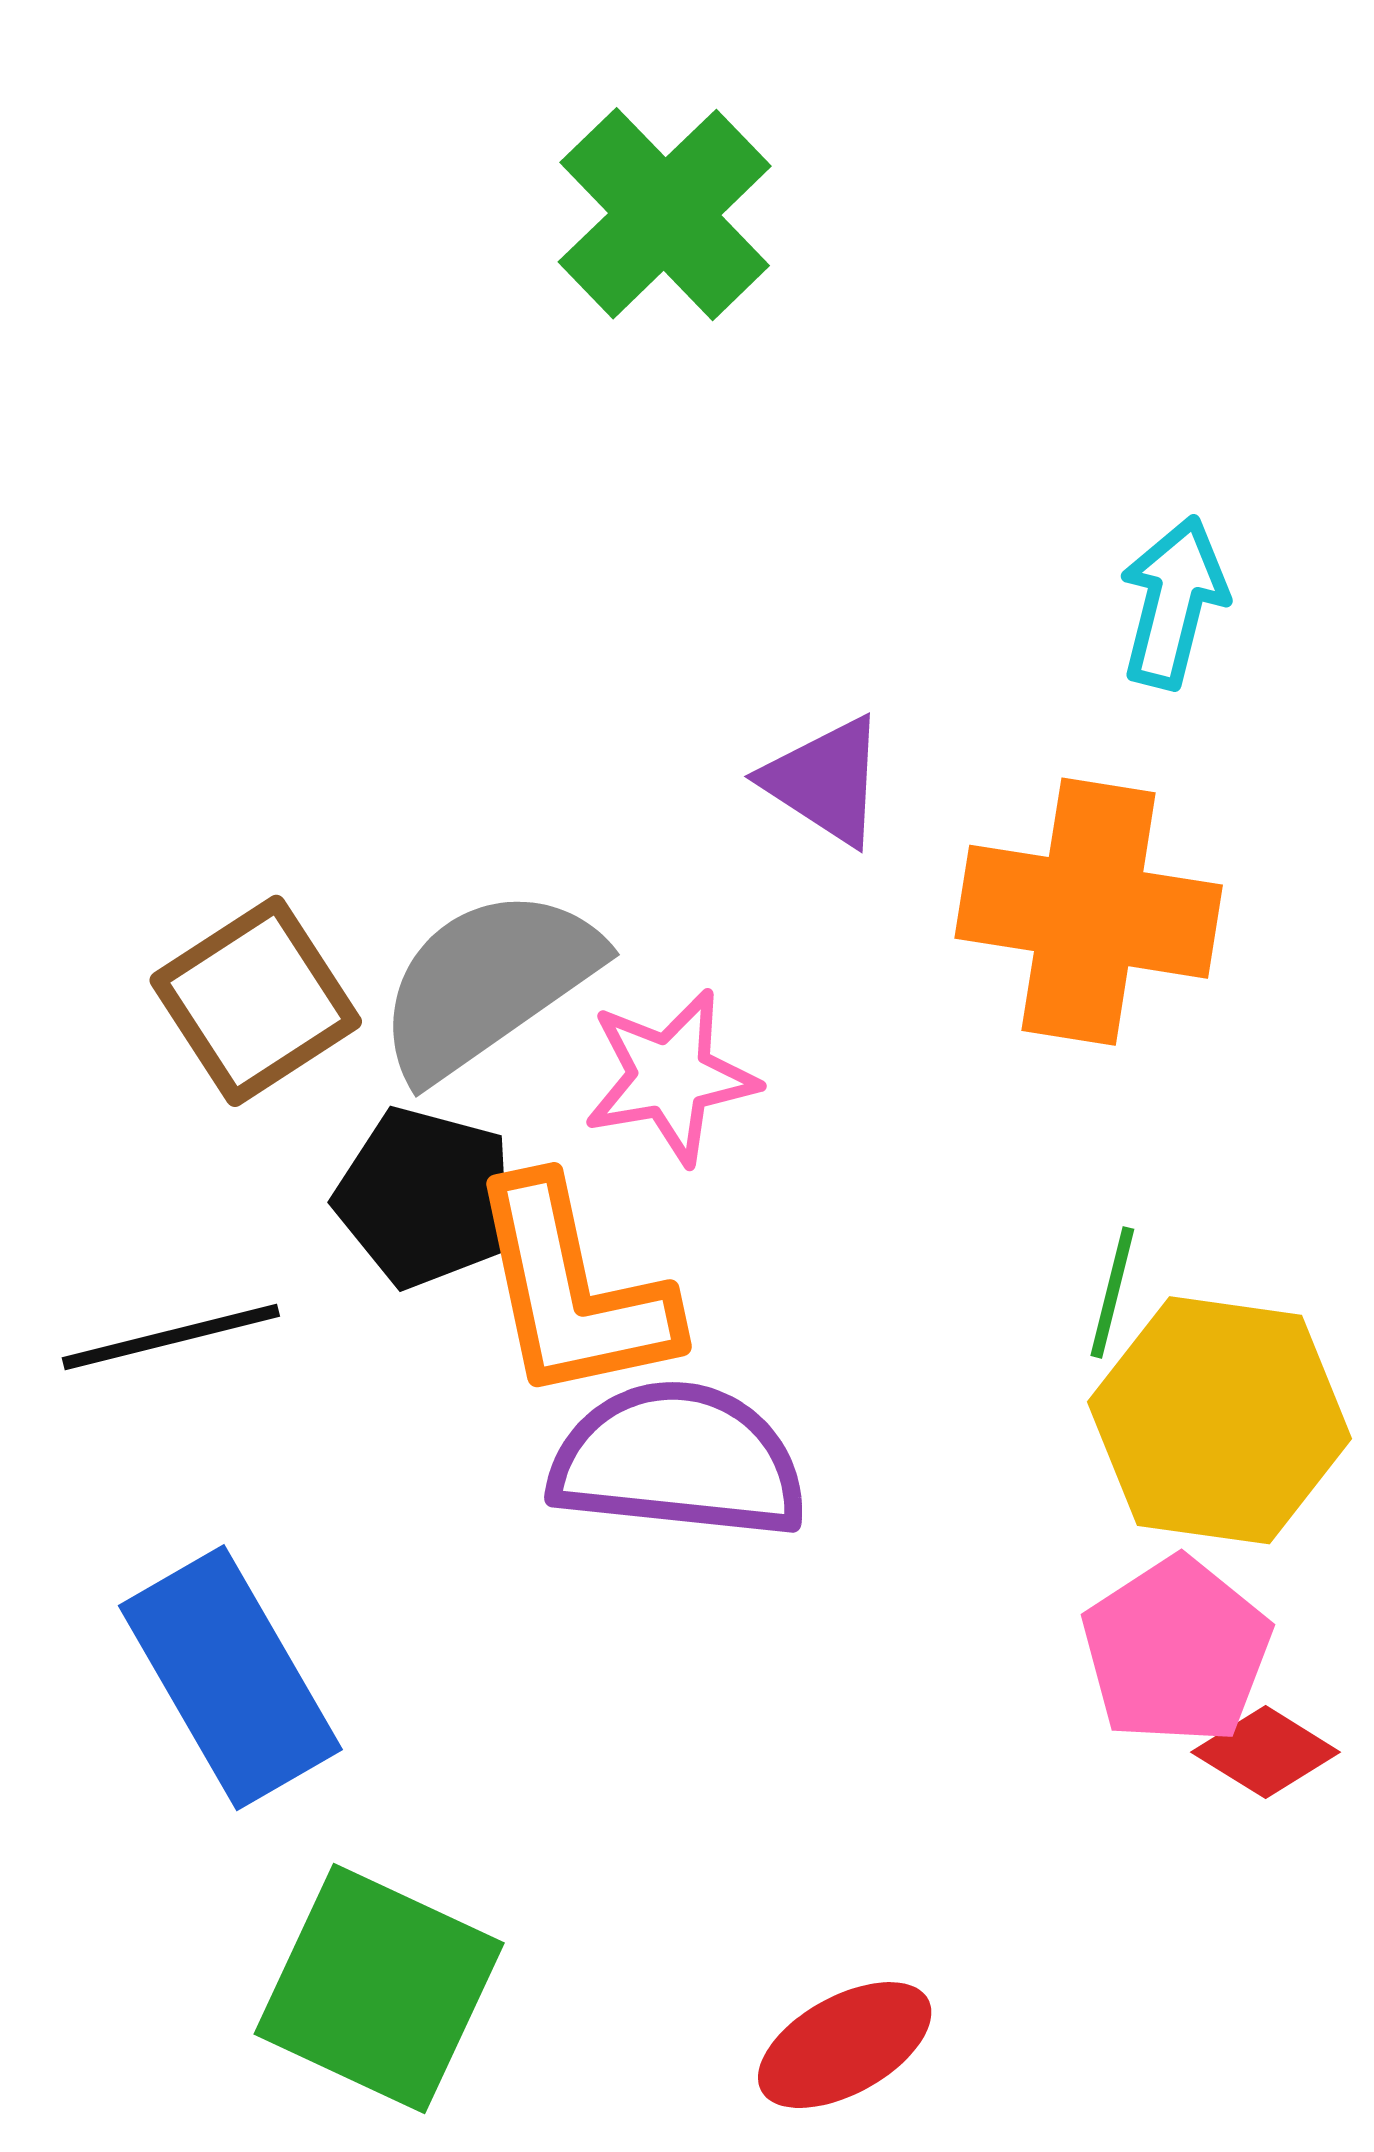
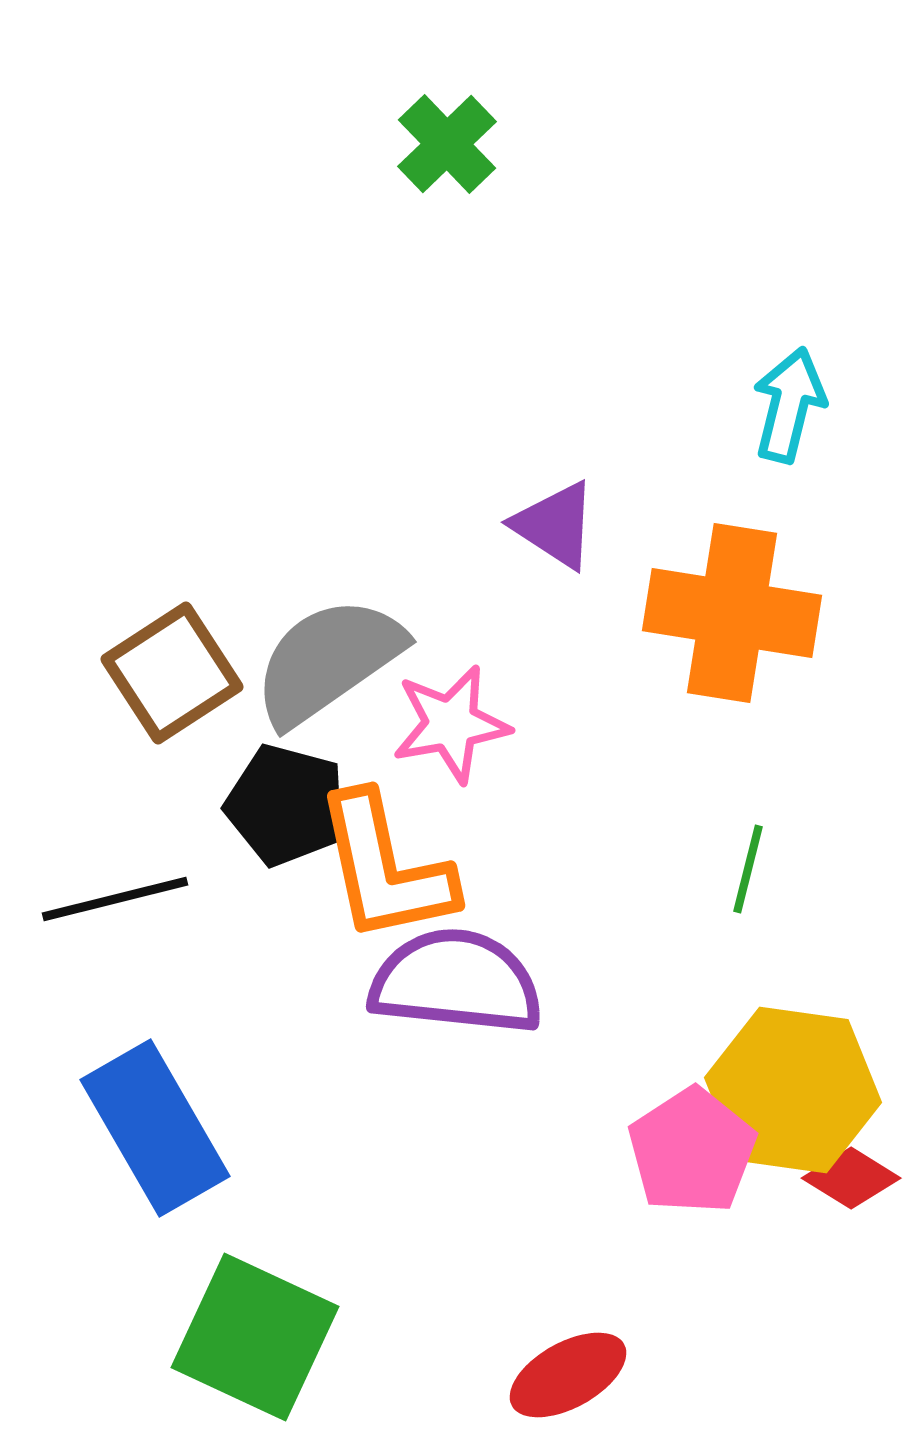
green cross: (665, 214) -> (447, 144), size x0.7
yellow hexagon: (1219, 1420) -> (793, 1090), moved
pink pentagon: (1176, 1651) -> (692, 1151), moved

